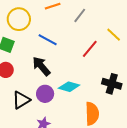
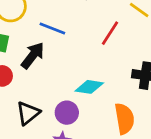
black arrow: (41, 66) -> (33, 55), moved, turned 85
purple circle: (45, 94) -> (67, 113), moved

